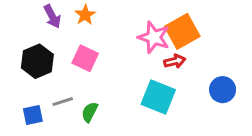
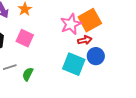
pink star: (154, 37) -> (71, 24), turned 30
blue circle: (223, 90) -> (96, 56), moved

